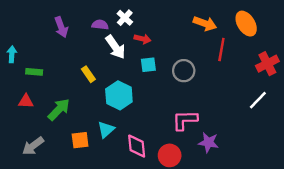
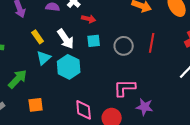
white arrow: (115, 47) -> (66, 39), moved
red line: (221, 49) -> (152, 43), moved
yellow rectangle: (88, 74) -> (38, 37), moved
cyan triangle: (106, 130) -> (44, 58), moved

